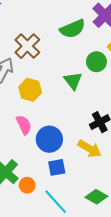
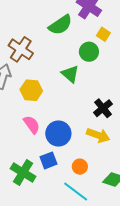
blue square: (57, 167) -> (48, 160), moved
orange circle: (27, 185) -> (80, 167), moved

